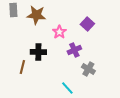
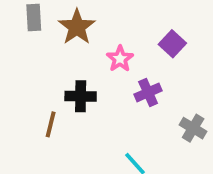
brown star: (36, 15) -> (77, 27), turned 30
gray cross: (88, 69) -> (193, 128), moved

